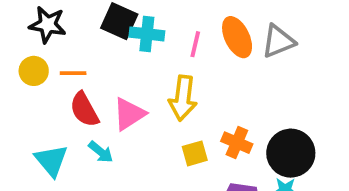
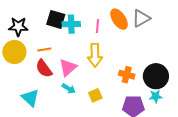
yellow circle: (34, 71) -> (14, 52), size x1.5
orange line: (73, 73) -> (44, 49), moved
cyan arrow: (101, 152) -> (69, 89), moved
yellow square: (195, 153) -> (95, 95), moved

